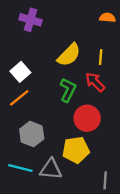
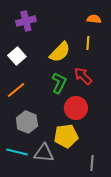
purple cross: (31, 20) -> (26, 21), turned -30
yellow line: (101, 57) -> (88, 43), moved
white square: (20, 72) -> (17, 56), moved

